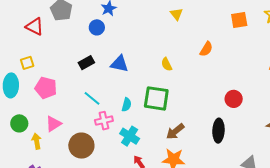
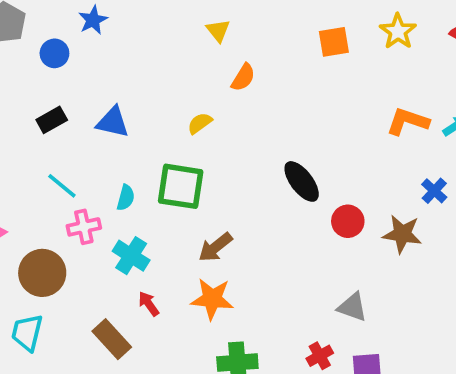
blue circle: (97, 27) -> (54, 53), moved
orange semicircle: (206, 49) -> (243, 77), moved
yellow semicircle: (167, 64) -> (200, 123), turned 80
red circle: (234, 99) -> (348, 221), moved
black ellipse: (218, 131) -> (302, 181), moved, turned -40

